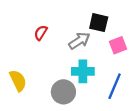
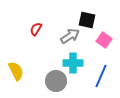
pink square: (118, 45) -> (104, 40), turned -35

